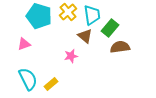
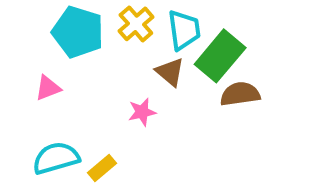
green rectangle: (110, 28) -> (220, 56), size x1.4
cyan semicircle: (28, 79) -> (56, 158), turned -80

